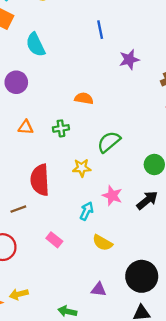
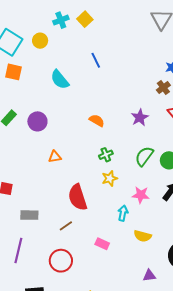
cyan semicircle: (35, 45) -> (60, 80), moved
purple star: (129, 59) -> (140, 117), moved
orange semicircle: (84, 98) -> (97, 121), turned 35
green cross: (61, 128) -> (106, 155), moved
green semicircle: (109, 142) -> (144, 156), moved

